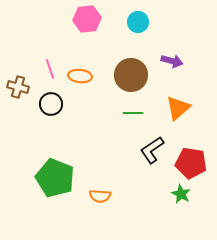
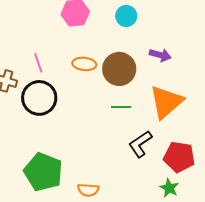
orange ellipse: (80, 76) -> (84, 64), moved
black circle: (51, 104) -> (39, 98), size x1.5
orange triangle: (178, 108) -> (166, 102), size x1.4

